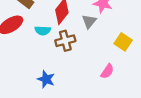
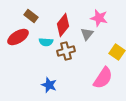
pink semicircle: (107, 71) -> (103, 78), size x1.6

